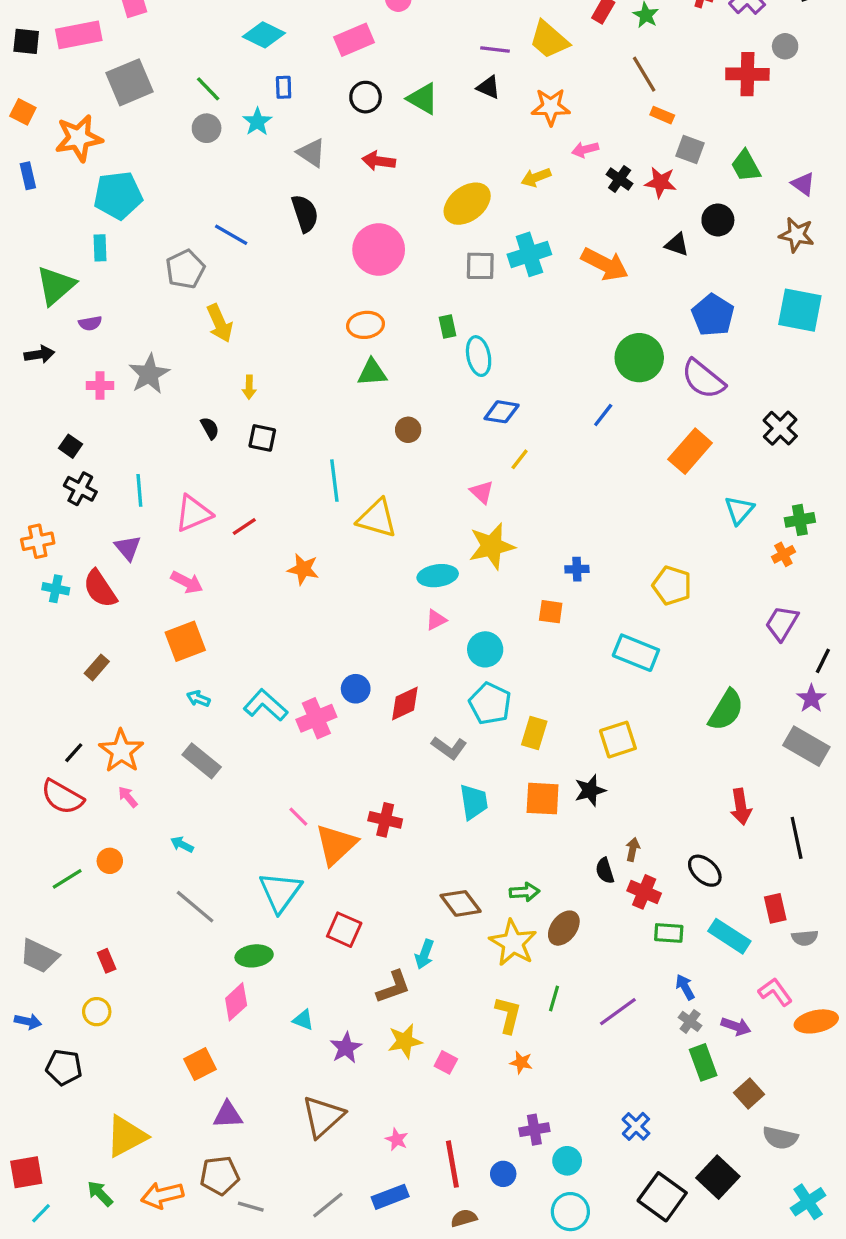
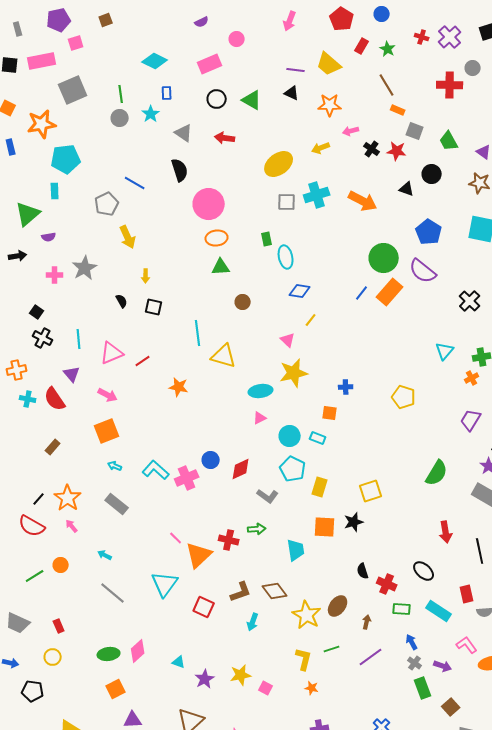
green line: (208, 89) -> (121, 94), turned 36
pink circle: (379, 249) -> (209, 204), moved
orange rectangle: (690, 451) -> (390, 292), moved
cyan rectangle: (636, 653) -> (318, 438), moved, size x0.6
cyan trapezoid: (474, 802) -> (296, 550), moved
brown arrow: (633, 849) -> (367, 622), moved
green arrow: (524, 892) -> (257, 529), moved
green ellipse: (254, 956) -> (109, 654), moved
brown L-shape: (393, 987) -> (241, 592), moved
green line: (554, 999) -> (332, 649), turned 56

